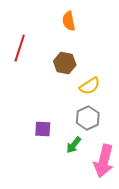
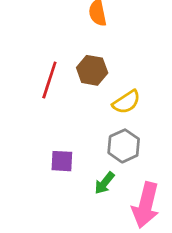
red line: (20, 48) -> (49, 80), moved

